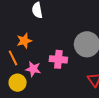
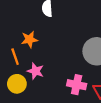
pink cross: (58, 59) -> (77, 85), moved

